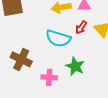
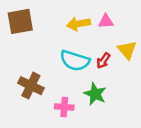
red arrow: (81, 27) -> (103, 61), moved

